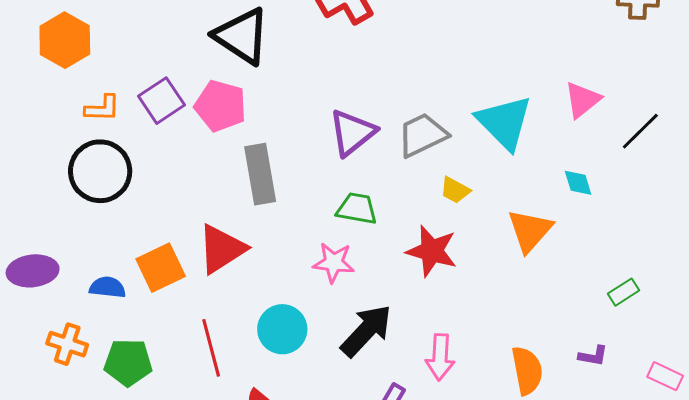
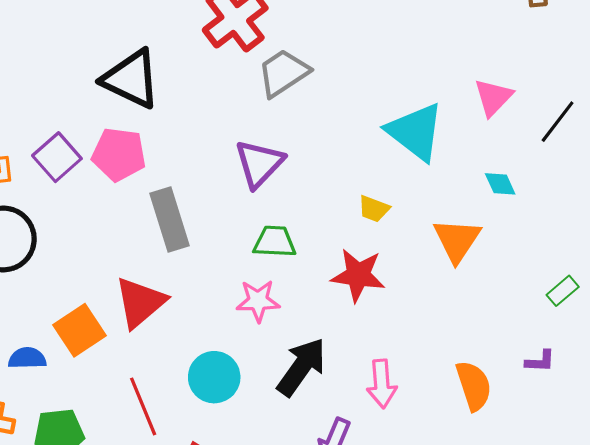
gray trapezoid: (422, 135) -> (283, 73), moved

